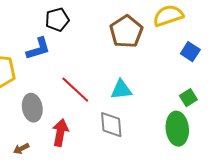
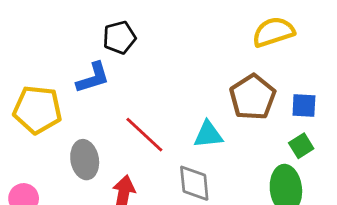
brown pentagon: (126, 32) -> (253, 97), moved
blue square: (190, 52) -> (304, 105), moved, turned -30

